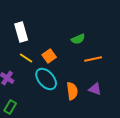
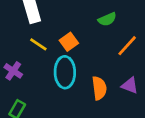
orange line: (93, 59) -> (127, 46), turned -36
cyan ellipse: (46, 79) -> (65, 72), turned 40

